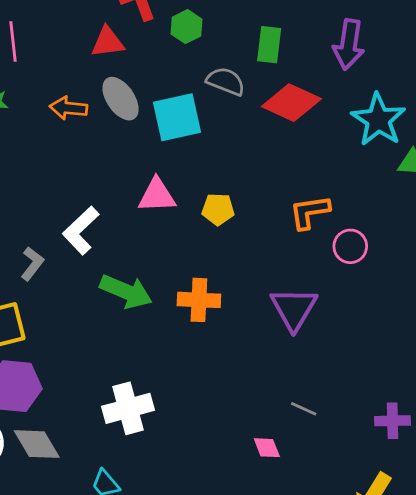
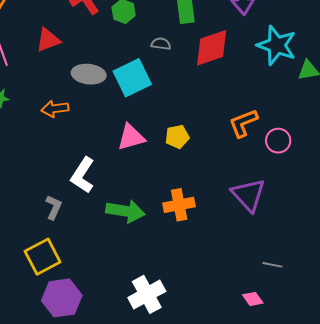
red triangle: (108, 42) -> (48, 40), moved
gray semicircle: (226, 81) -> (161, 44), size x0.7
gray ellipse: (121, 99) -> (89, 74), turned -36
red diamond: (291, 103) -> (212, 48), turned -30
orange arrow: (68, 108) -> (55, 109), moved

